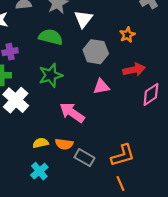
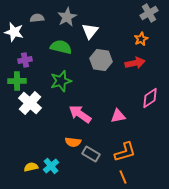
orange star: (127, 35) -> (141, 39), moved
red arrow: (134, 70) -> (135, 63), moved
pink triangle: (101, 87) -> (118, 116), moved
yellow semicircle: (41, 143) -> (31, 167), moved

